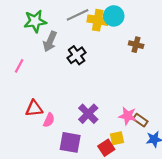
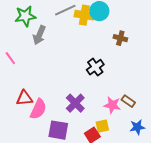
black cross: (77, 55) -> (95, 67), moved
pink line: (19, 66) -> (10, 58), turned -64
pink semicircle: (49, 120) -> (38, 109), size x1.5
brown rectangle: (140, 120) -> (128, 101), moved

